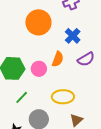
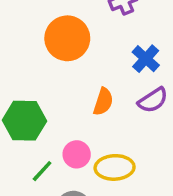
blue cross: (73, 36) -> (146, 59), moved
pink circle: (39, 69) -> (77, 154), moved

